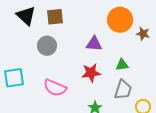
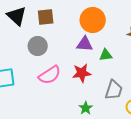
orange circle: (120, 20) -> (93, 20), moved
green triangle: (122, 65) -> (106, 55), moved
pink semicircle: (55, 88) -> (50, 75), moved, turned -55

